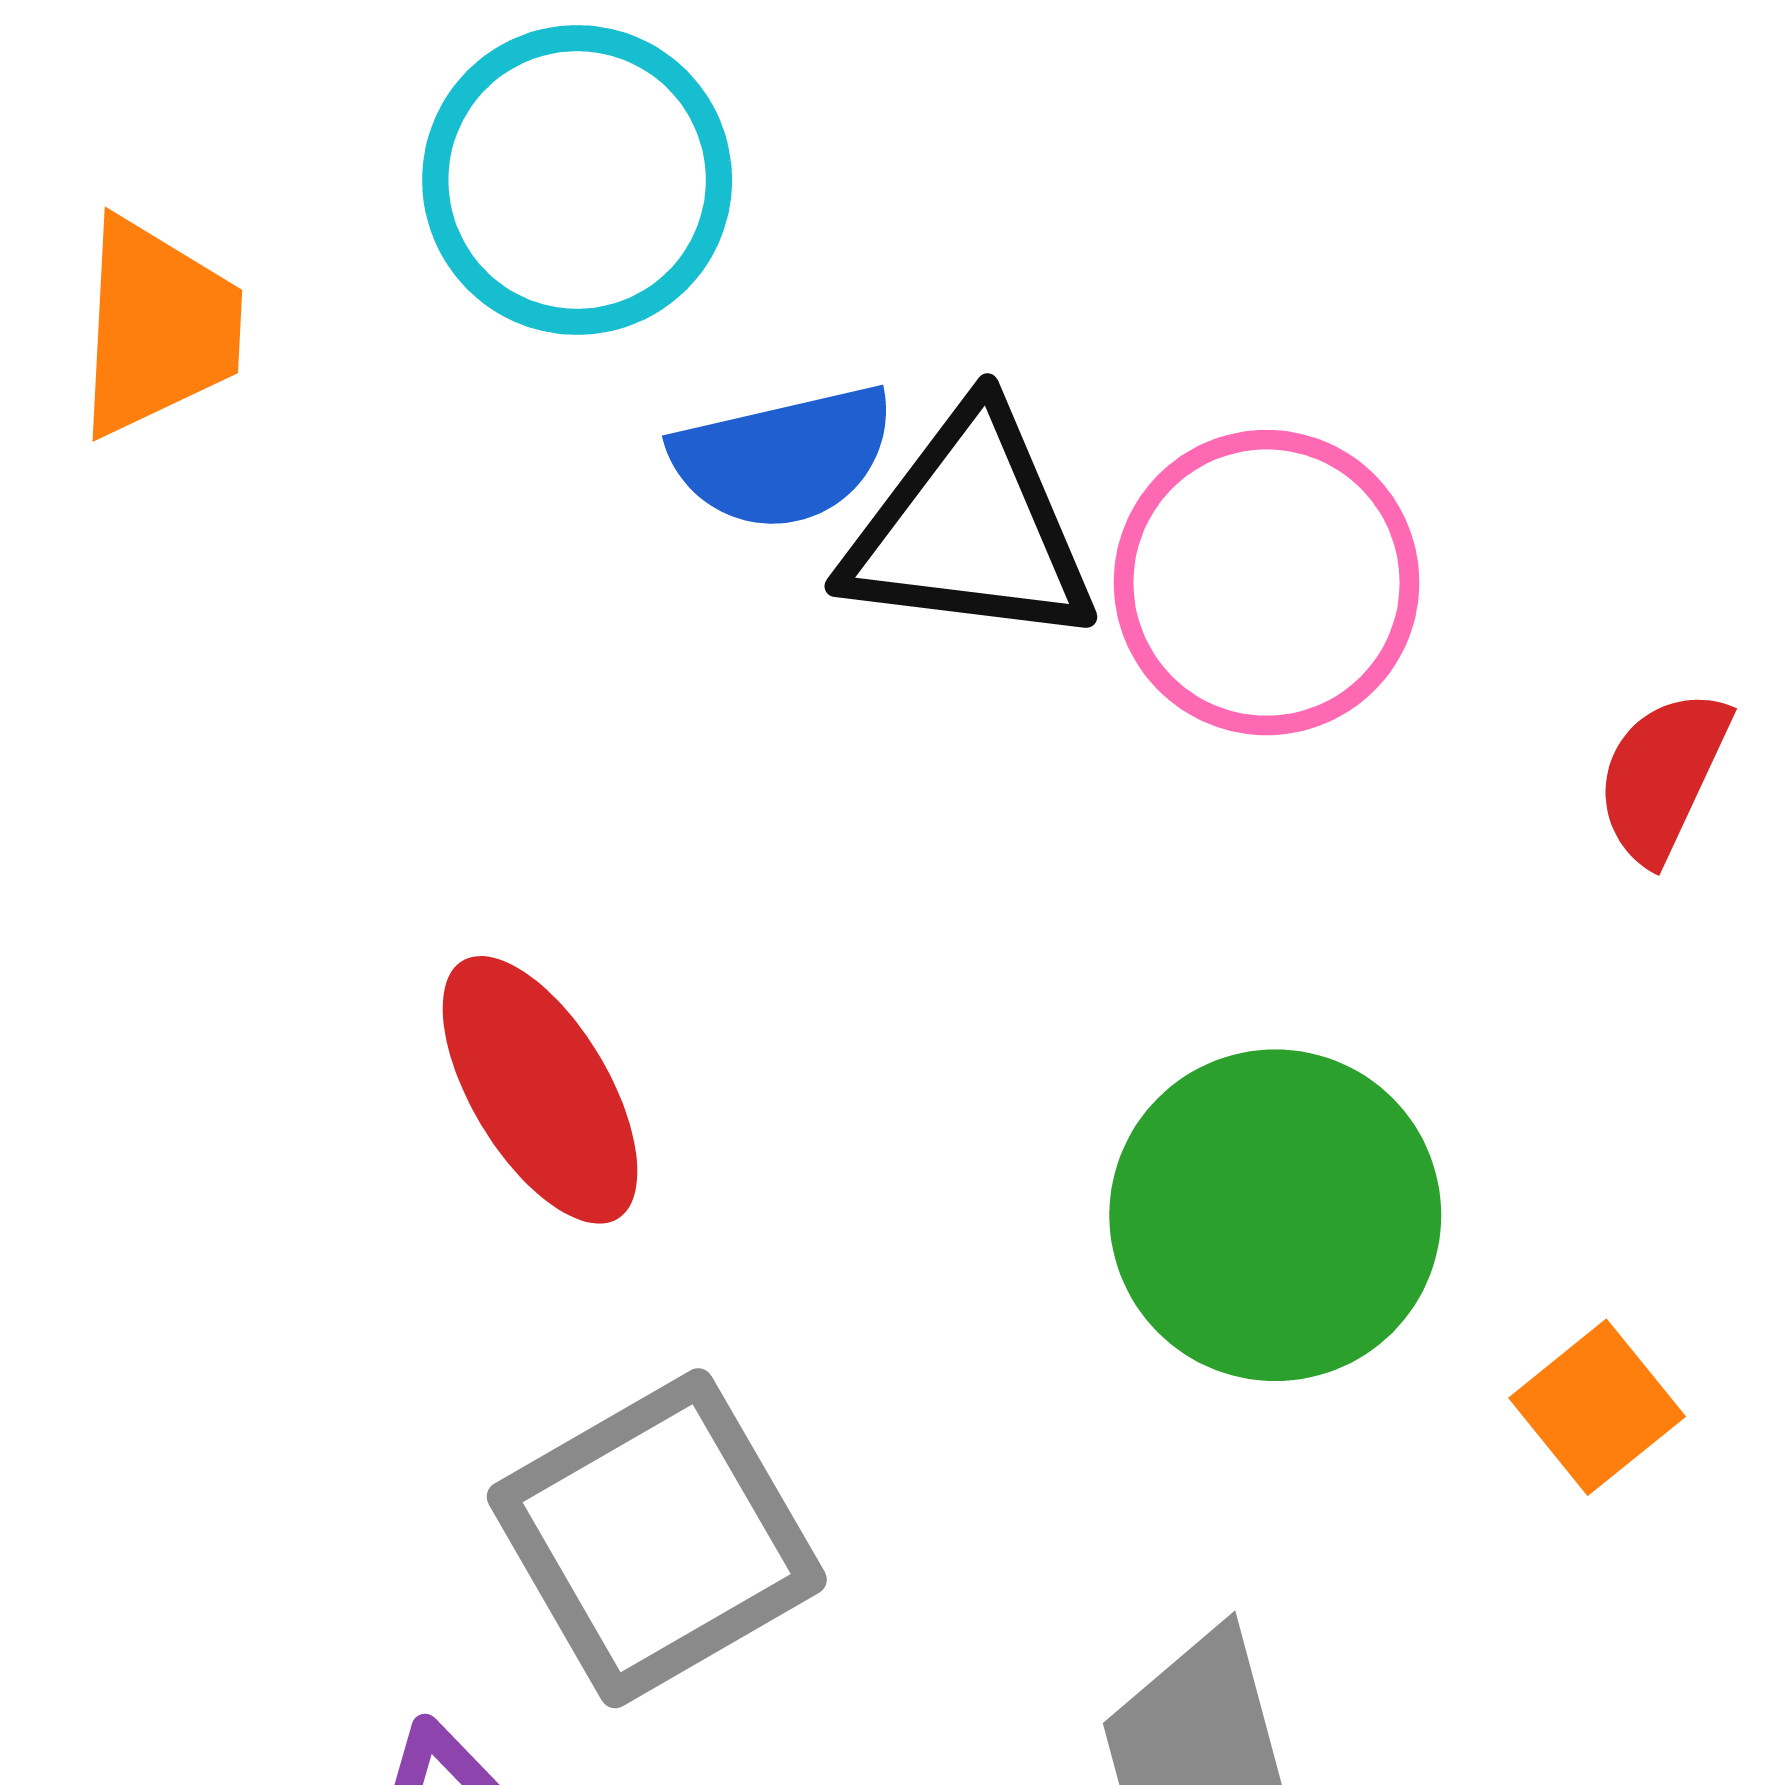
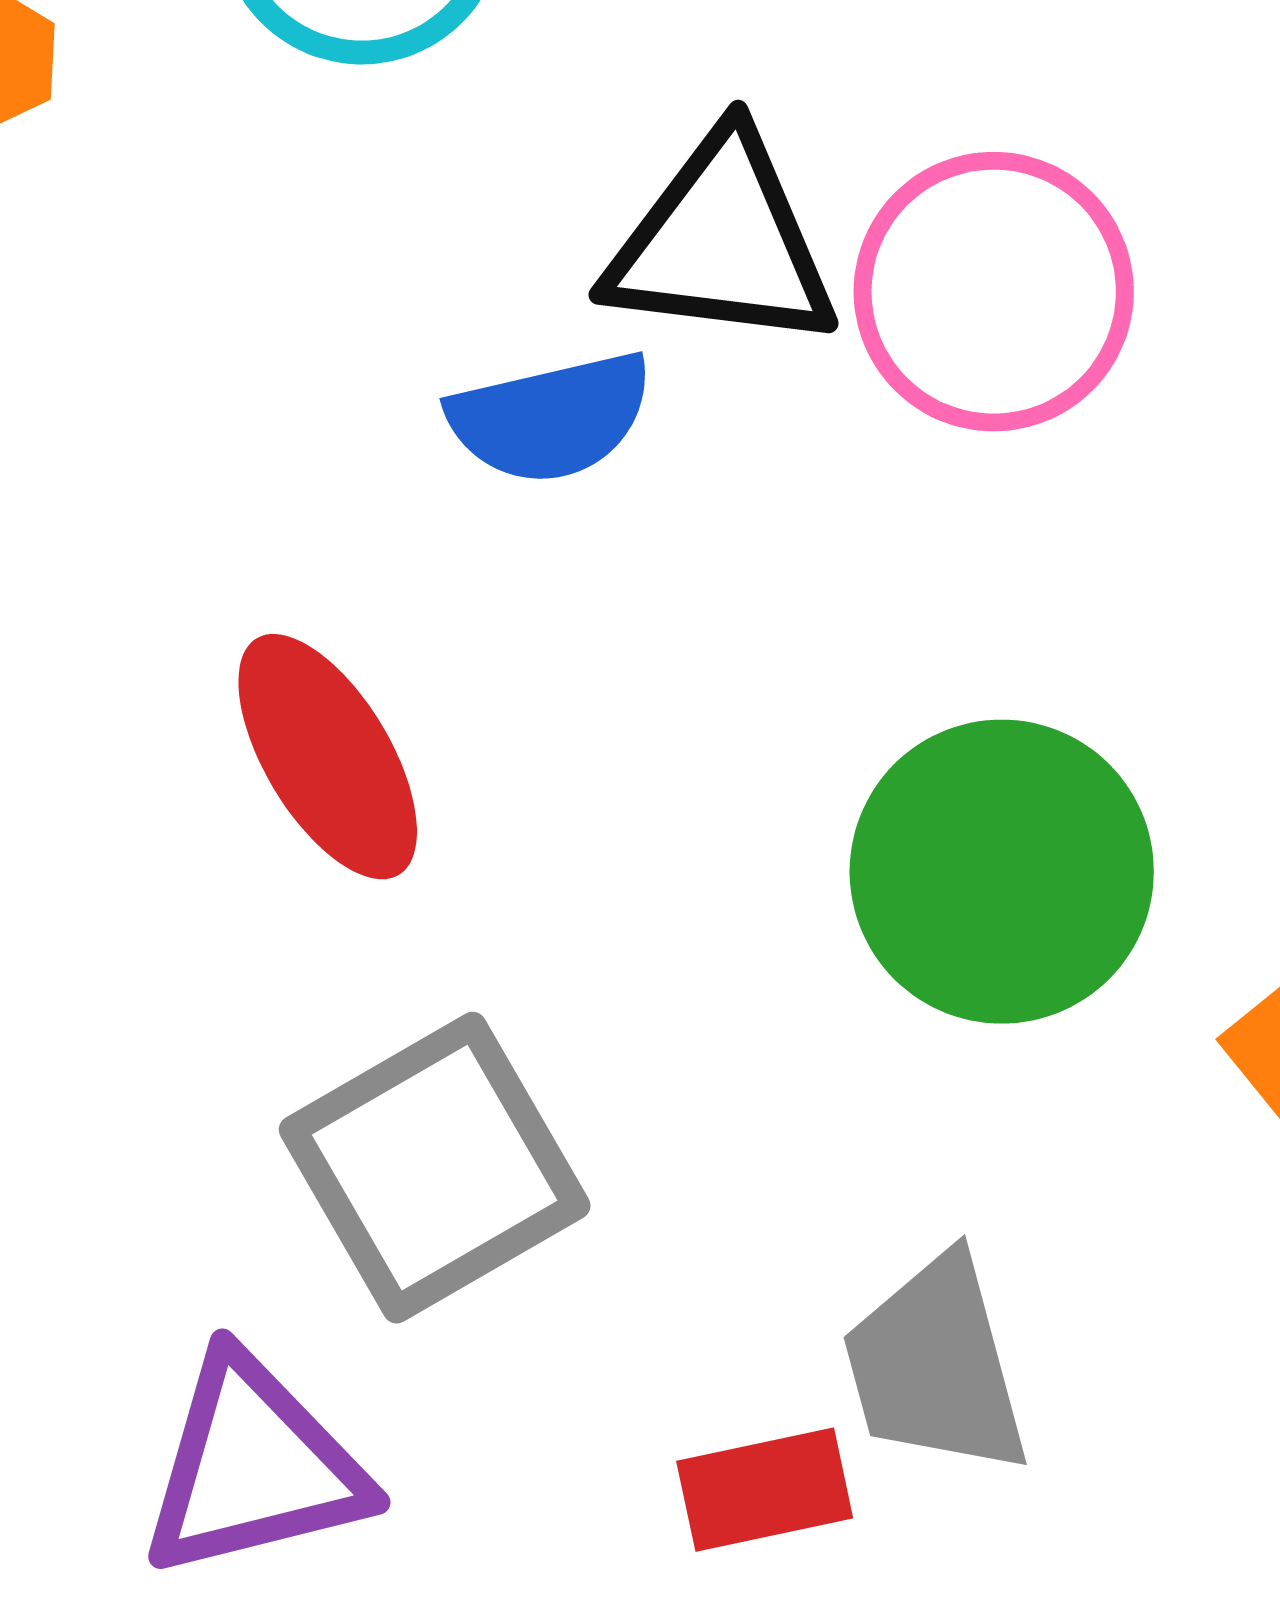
blue semicircle: (783, 457) -> (551, 418), moved

